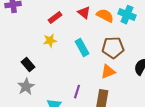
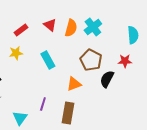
cyan cross: (127, 15) -> (93, 27), turned 30
orange semicircle: (105, 16) -> (71, 28), turned 78
brown pentagon: (113, 48) -> (91, 60), moved, turned 30

